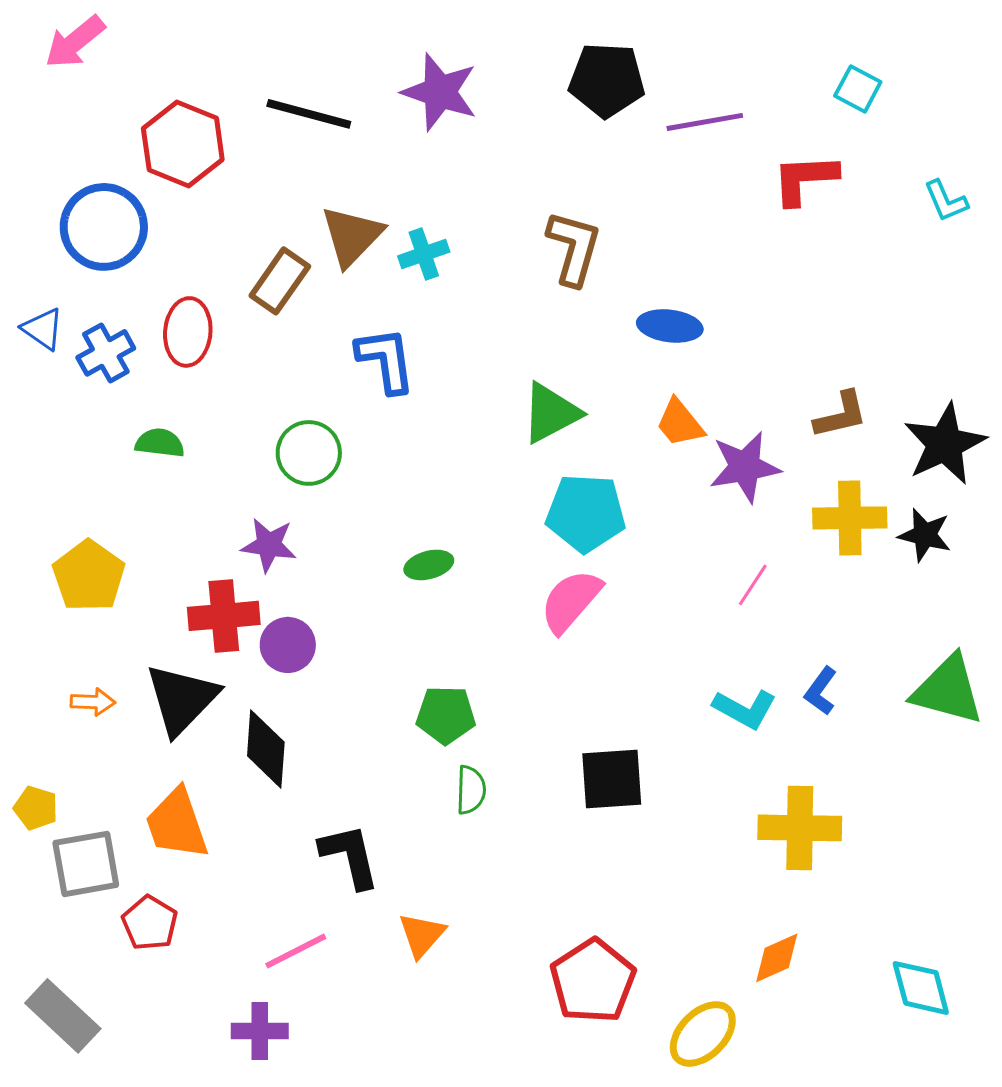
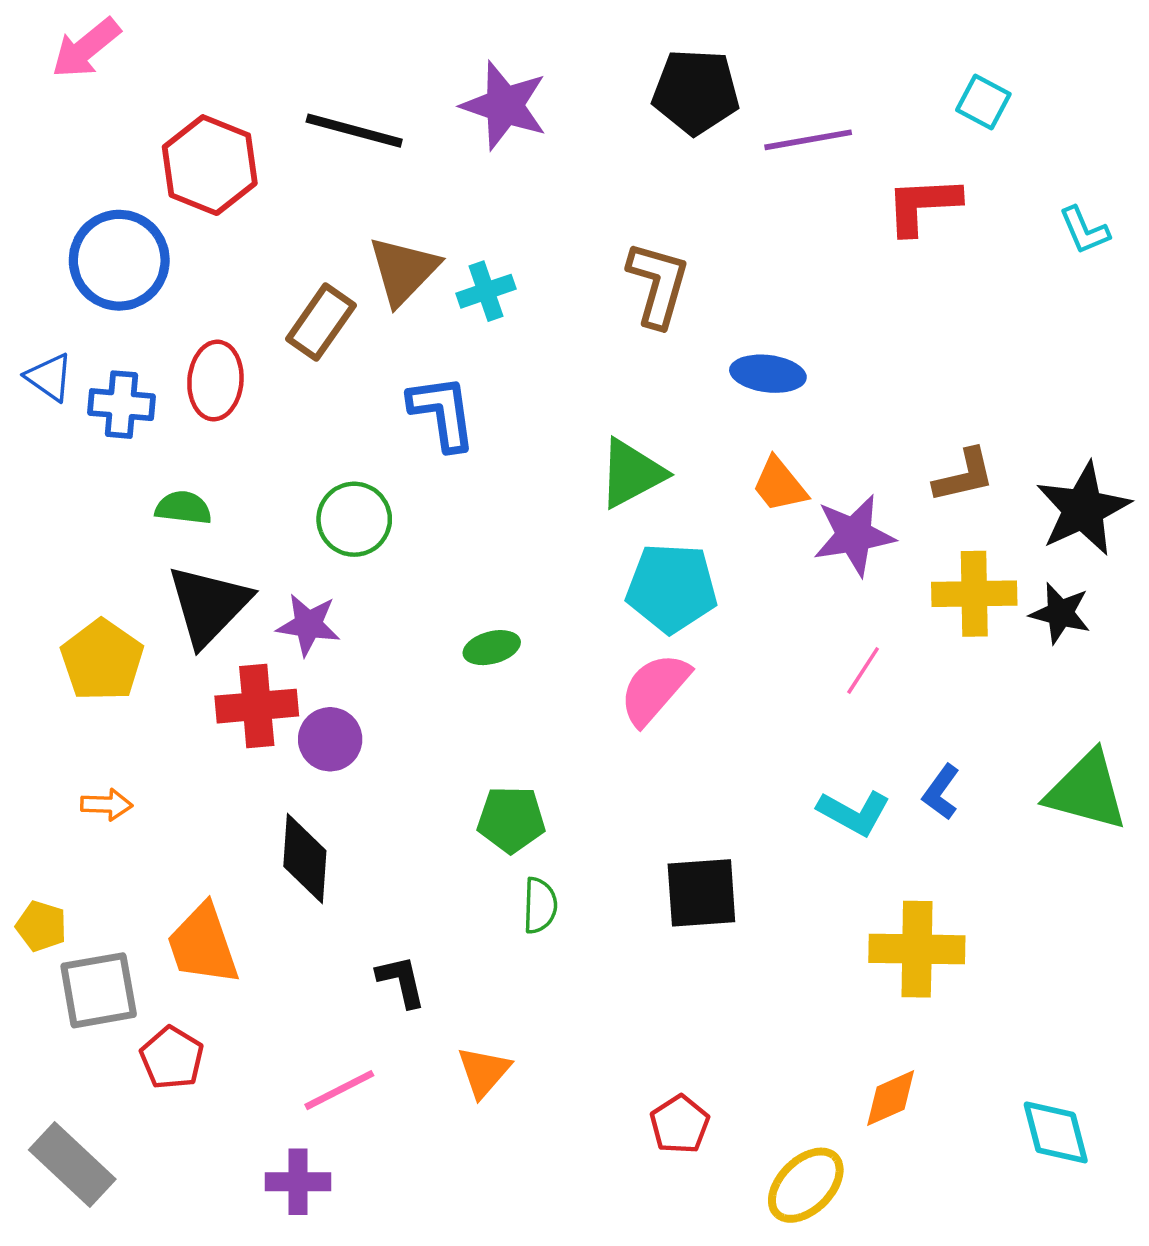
blue cross: (106, 353) -> (121, 405), turned 34
black triangle: (182, 699) -> (209, 605), moved
black L-shape: (350, 856) -> (401, 981), size x0.7
red pentagon: (593, 981) -> (680, 1124), size x0.6

